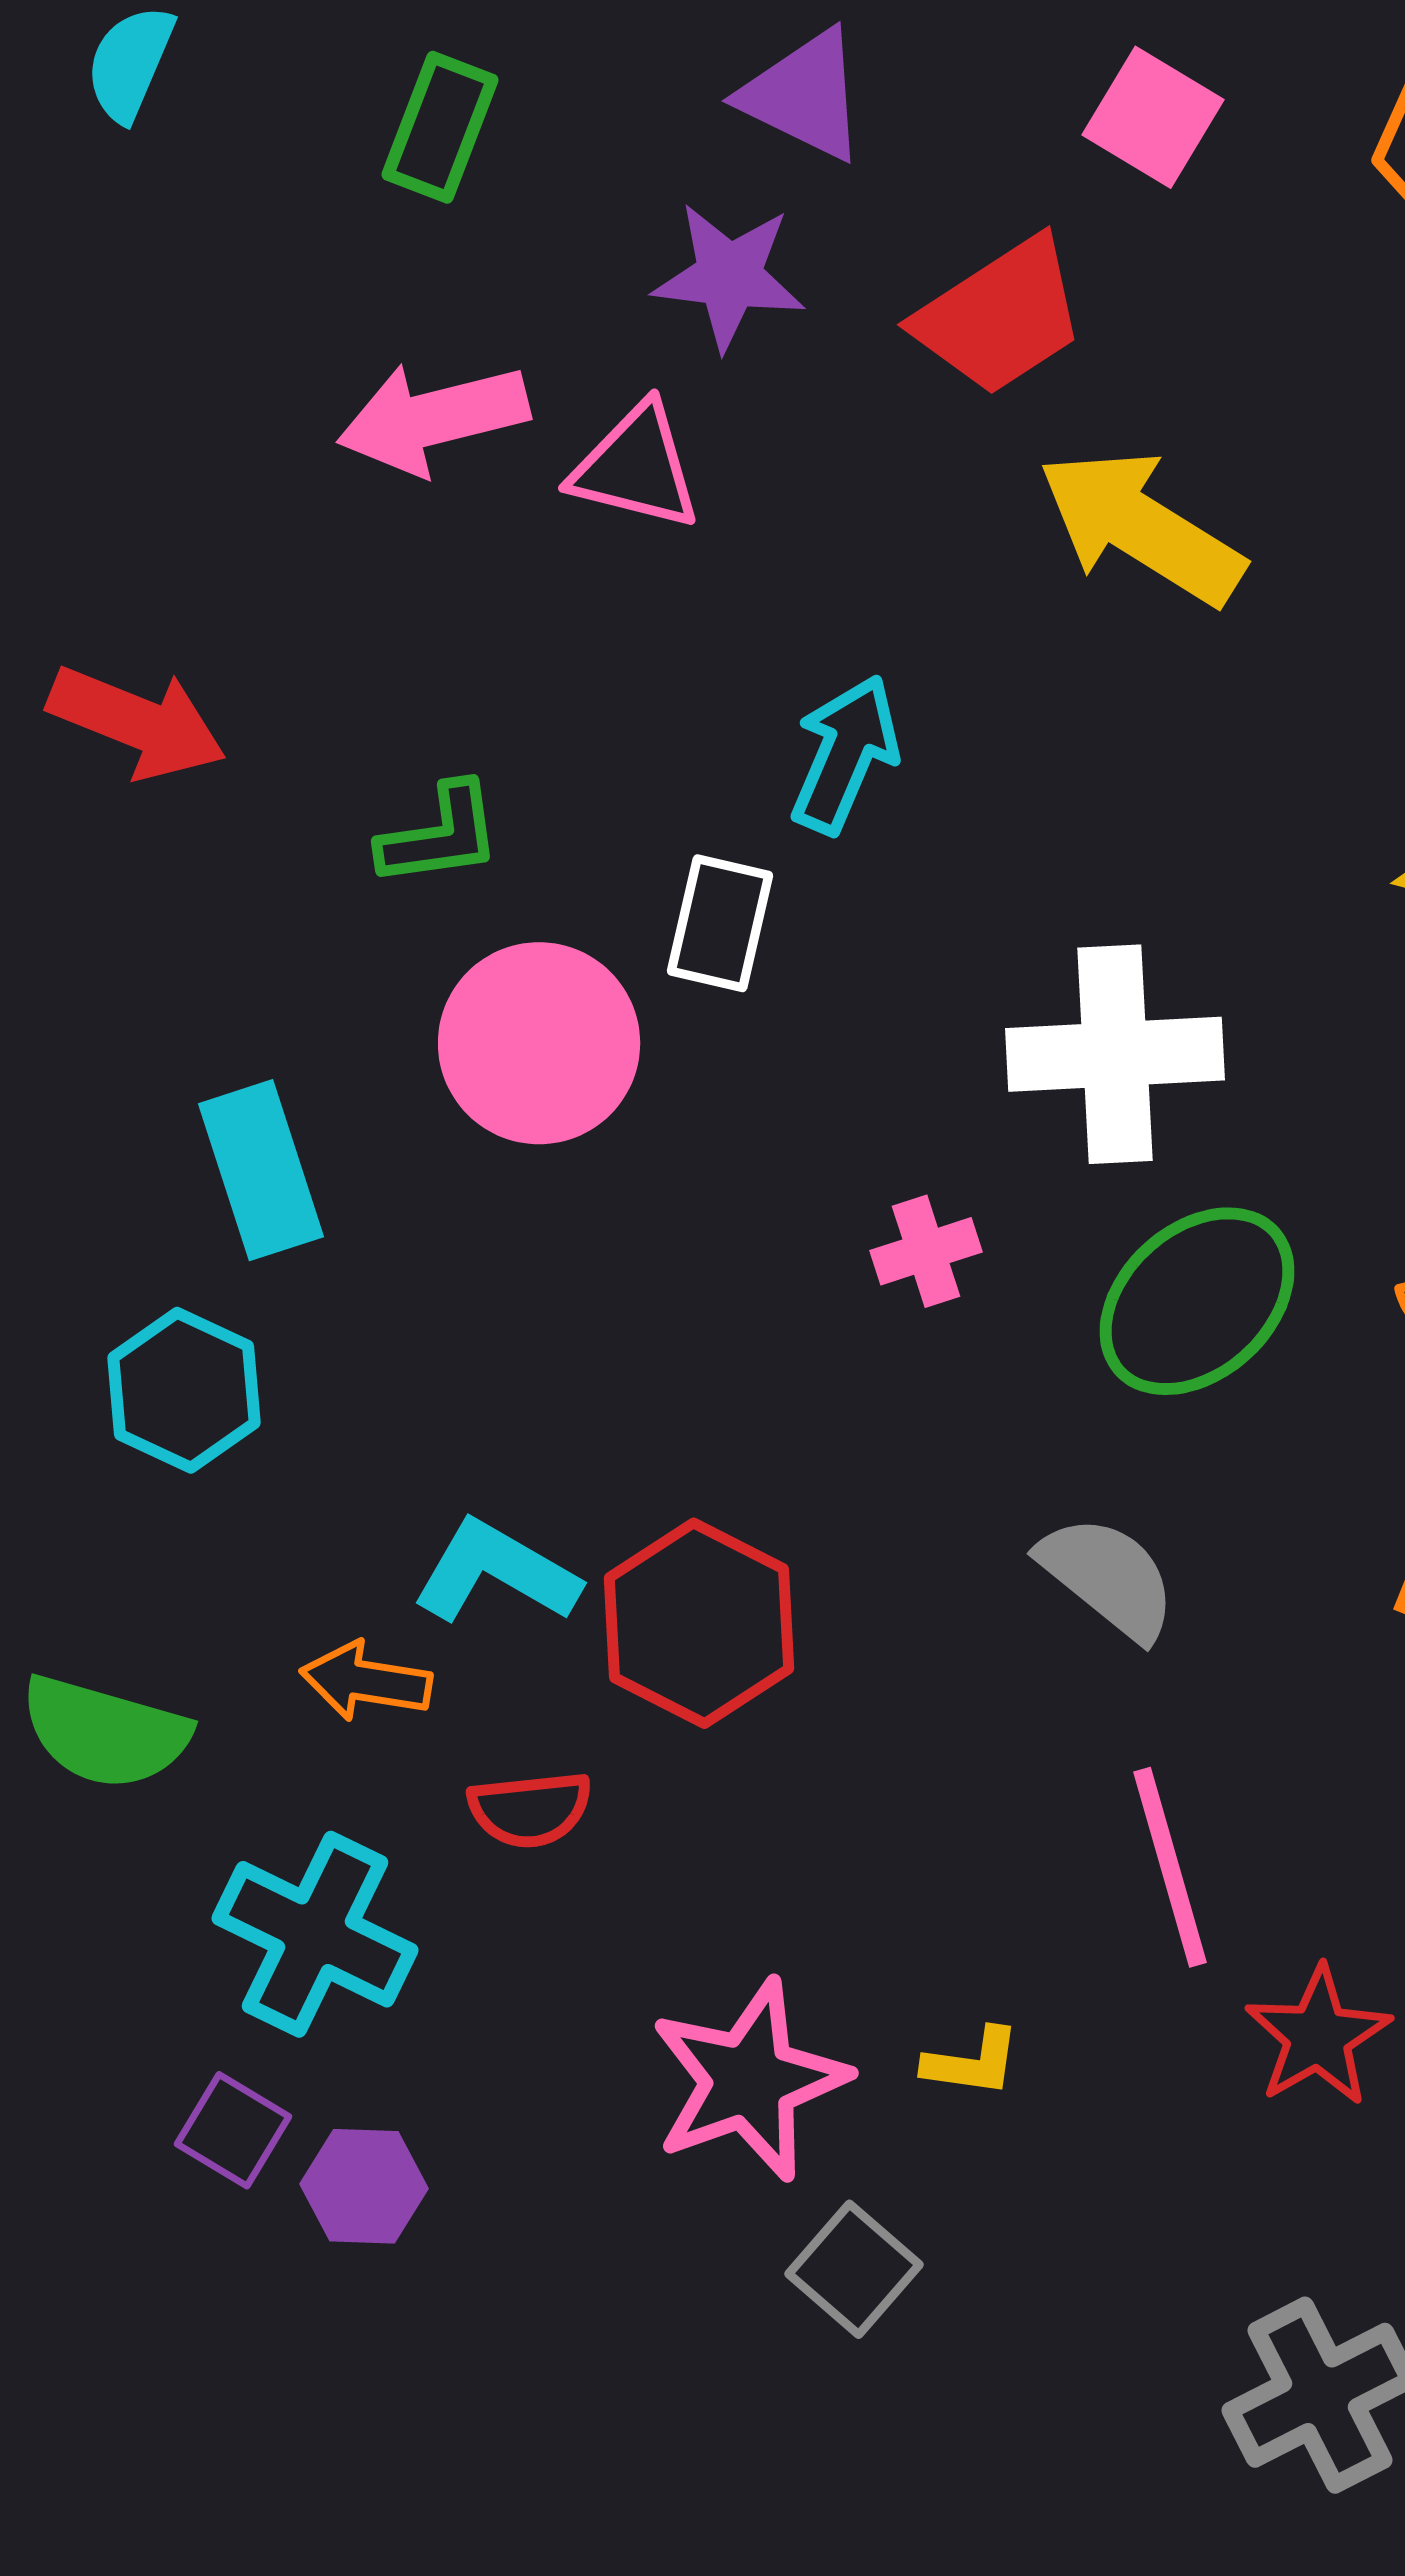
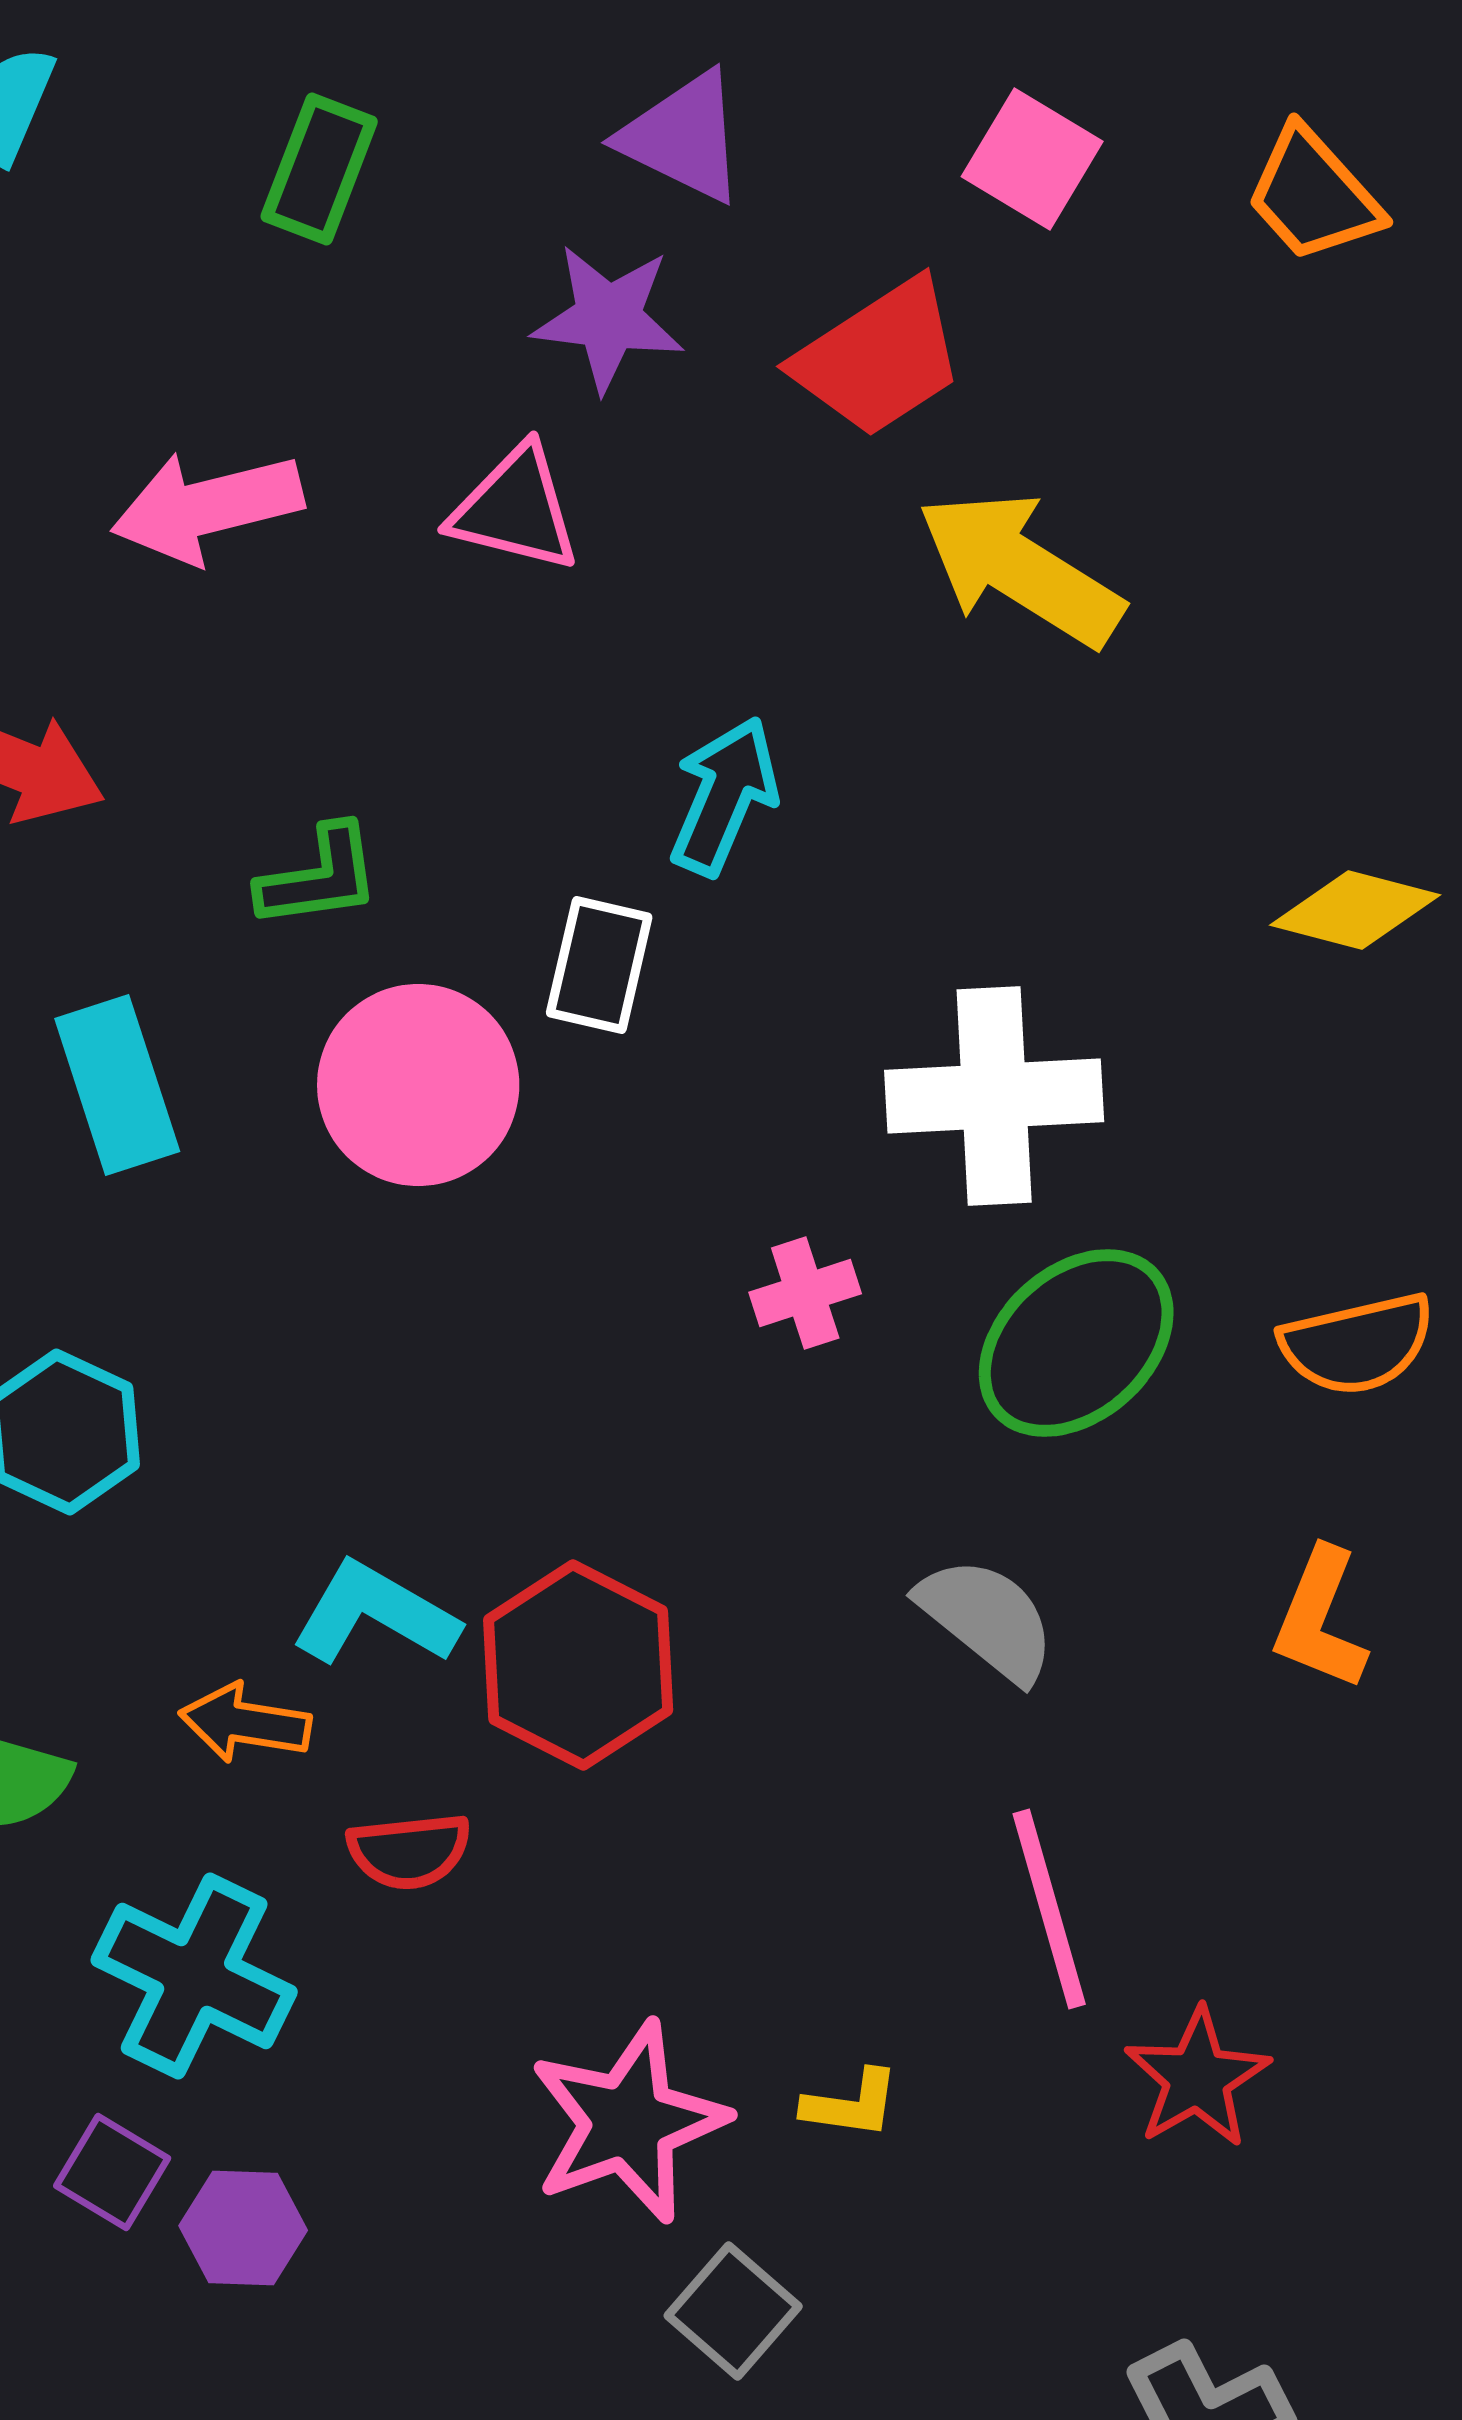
pink arrow: (433, 418) -> (207, 507), moved
cyan rectangle: (261, 1170) -> (117, 1085), moved

